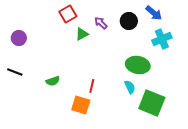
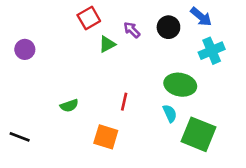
black line: (15, 72) -> (20, 137), moved
red line: (92, 86) -> (124, 102), moved

